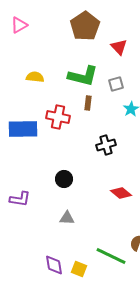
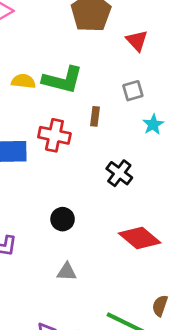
green L-shape: (83, 76) -> (63, 80), moved
black cross: (106, 145) -> (119, 173), turned -36
red diamond: (121, 193) -> (140, 238), size x1.4

